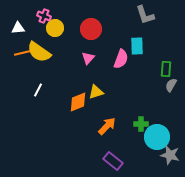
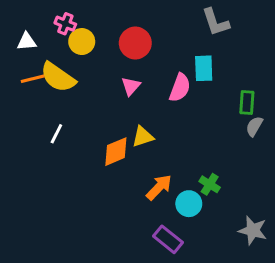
green cross: (141, 124) -> (210, 184), turned 32
cyan circle: (157, 137) -> (189, 204), moved, size x0.7

